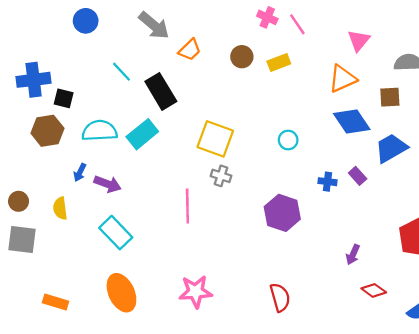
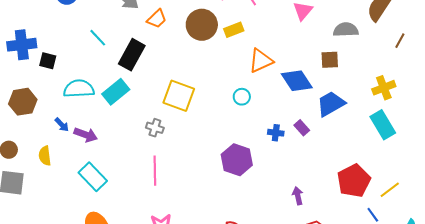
brown circle: (242, 57) -> (202, 25), size x1.6
orange triangle: (342, 79) -> (261, 61), moved
black rectangle: (161, 91) -> (132, 55), turned 60
brown hexagon: (47, 131) -> (23, 102), moved
blue arrow: (80, 172) -> (62, 125), turned -70
gray cross: (221, 176) -> (155, 128), moved
pink line: (187, 206) -> (155, 171), moved
purple arrow: (353, 255) -> (298, 196), turned 144

